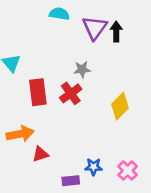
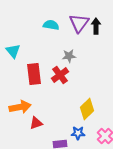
cyan semicircle: (59, 14) -> (51, 25), moved
yellow diamond: (120, 106) -> (87, 109), moved

